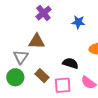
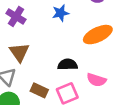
brown triangle: (37, 41) -> (19, 52), turned -48

